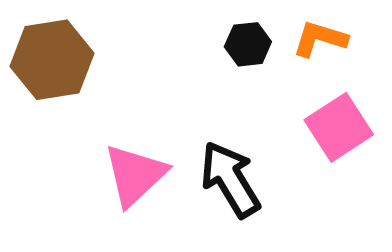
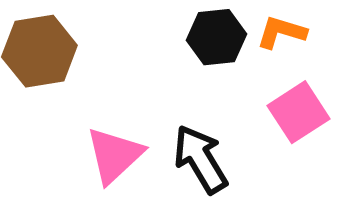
black hexagon: (248, 44) -> (216, 37), size x1.4

